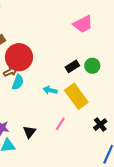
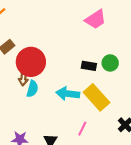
black rectangle: (72, 66) -> (89, 66), turned 48
brown arrow: (10, 71) -> (23, 78), turned 128
cyan arrow: (50, 90) -> (68, 94), size x1.5

